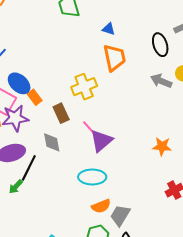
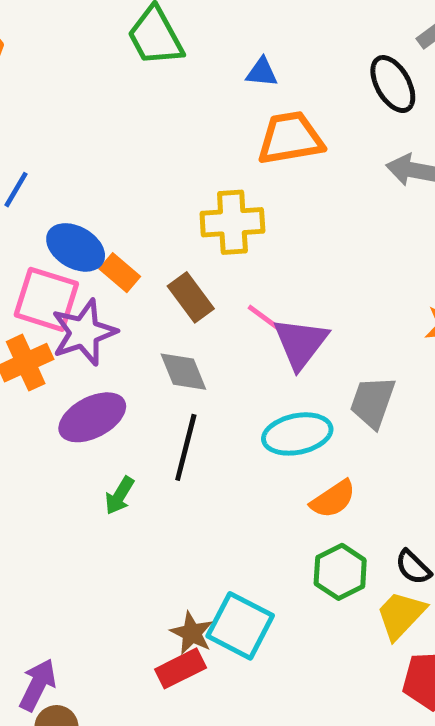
orange trapezoid: (114, 58) -> (290, 138), turned -76
yellow cross: (84, 87) -> (232, 222), turned 30
black line: (29, 168) -> (186, 447), moved
gray trapezoid: (120, 215) -> (373, 402), moved

